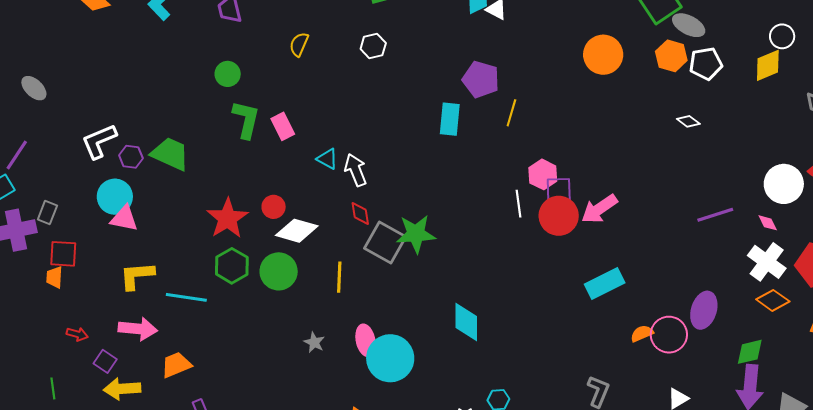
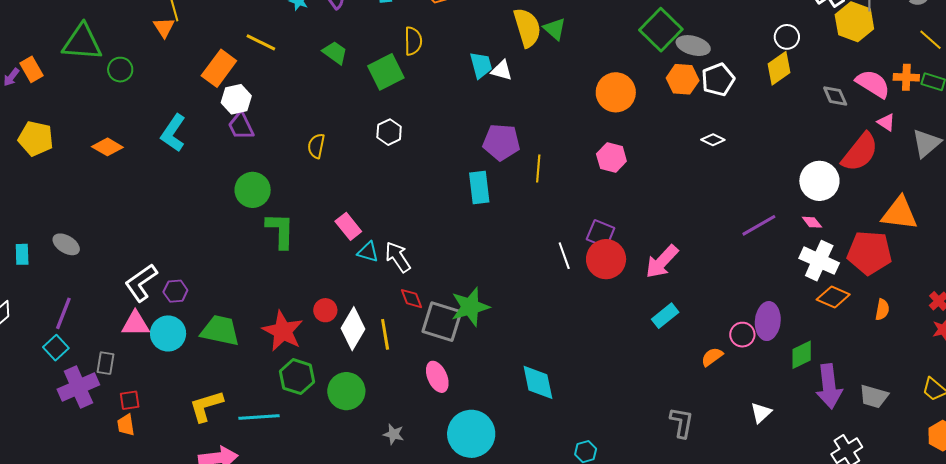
green circle: (228, 74) -> (253, 190), size x1.4
pink rectangle: (283, 126) -> (348, 226), moved
green trapezoid: (170, 154) -> (220, 330), moved
pink hexagon: (543, 174) -> (611, 157), moved
purple square: (559, 190) -> (601, 234), turned 36
pink arrow: (599, 209) -> (662, 262), moved
pink triangle: (124, 218) -> (135, 324), moved
white diamond: (297, 231) -> (353, 329), turned -63
red square: (63, 254) -> (130, 400), size x0.7
green circle: (279, 271) -> (346, 391), moved
yellow line: (339, 277) -> (385, 334), moved
cyan rectangle: (605, 283) -> (665, 316), size x0.7
pink circle: (669, 335) -> (742, 335), moved, size x0.7
pink ellipse: (366, 340) -> (437, 377), moved
green diamond: (750, 352) -> (802, 355), moved

